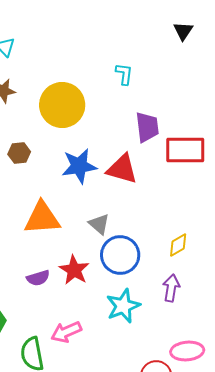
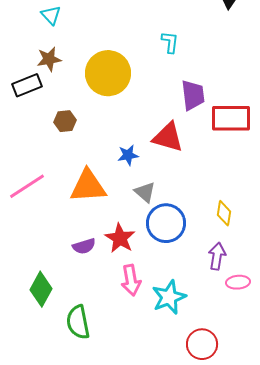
blue star: (79, 166) -> (128, 155), moved, size x0.6
yellow diamond: (178, 245) -> (224, 213), turned -50
cyan star: (123, 306) -> (169, 297), moved
pink arrow: (66, 332) -> (131, 280), moved, turned -76
pink ellipse: (187, 351) -> (238, 282), moved, size x0.7

